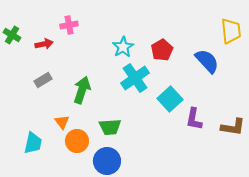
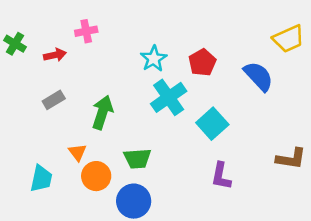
yellow trapezoid: (231, 31) -> (288, 39), turned 72
purple L-shape: (194, 119) -> (221, 176), moved

